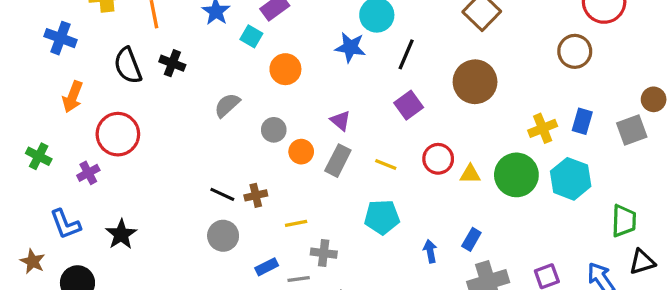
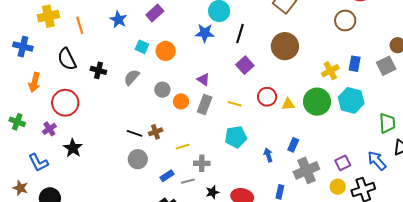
cyan square: (251, 36) -> (142, 47), moved
black cross: (172, 63) -> (98, 70), moved
black star: (121, 234) -> (73, 148), moved

